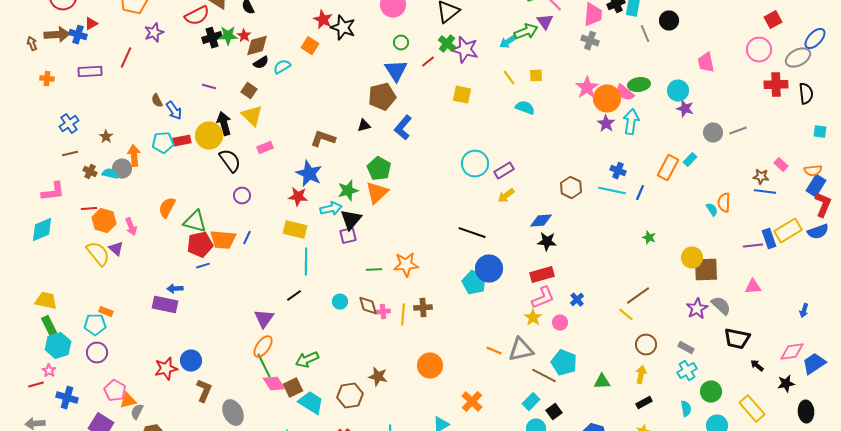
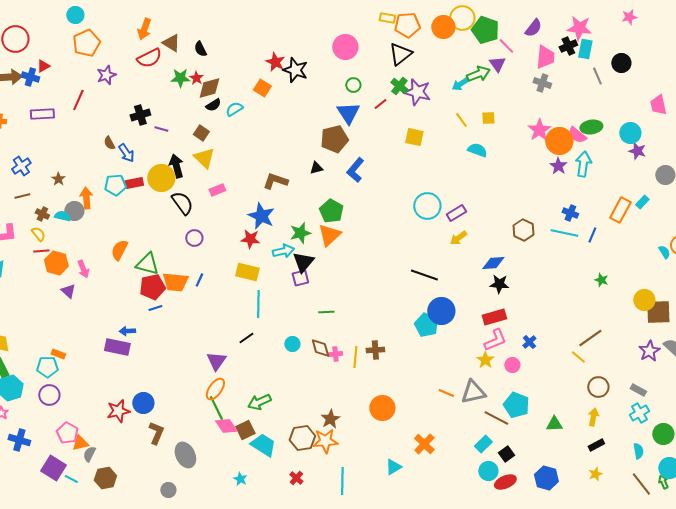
black cross: (212, 38) -> (140, 115), moved
yellow semicircle: (98, 254) -> (38, 234), moved, size x0.6
orange star: (406, 265) -> (325, 441), moved
brown star: (378, 377) -> (330, 419), turned 30

